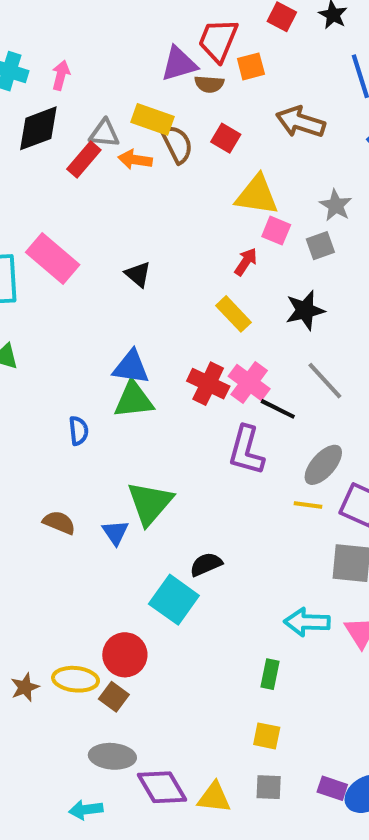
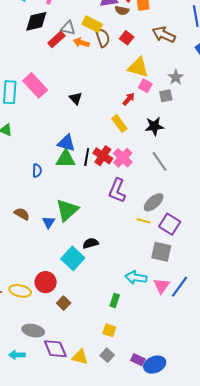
black line: (278, 409) -> (87, 157), moved, turned 66
brown square: (114, 697) -> (64, 303), moved
gray square: (269, 787) -> (107, 355), turned 32

